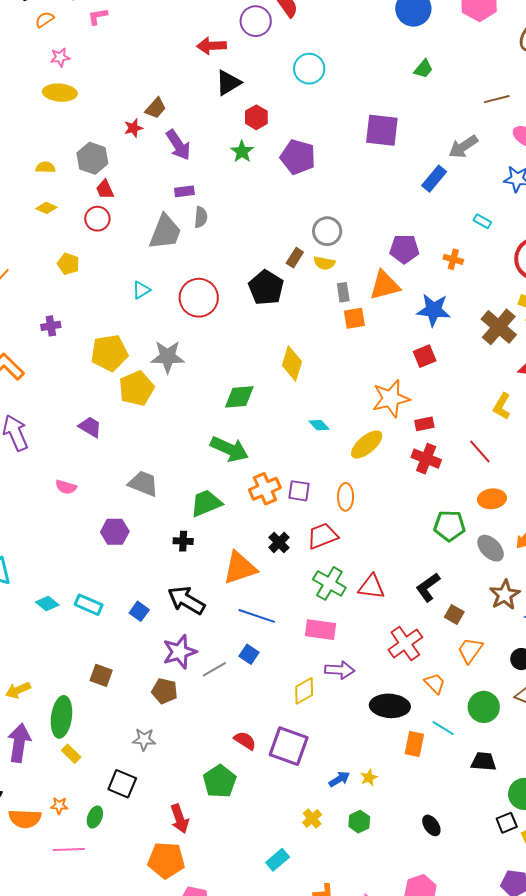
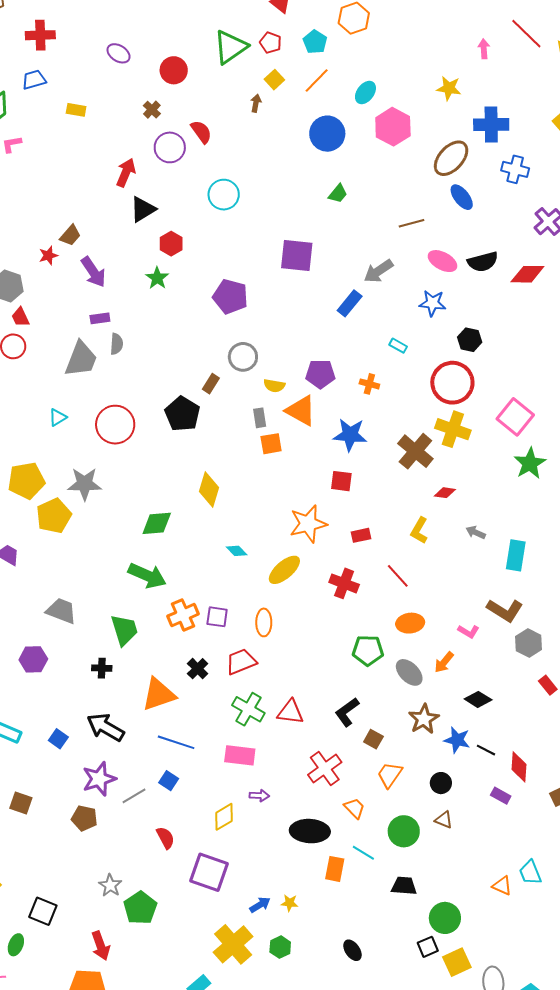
red arrow: (212, 46) -> (126, 173), turned 116
purple pentagon: (298, 157) -> (230, 297), moved
yellow semicircle: (324, 263) -> (274, 386), moved
orange triangle: (385, 285) -> (301, 411), turned 44
red square: (425, 356) -> (341, 481), turned 30
red rectangle: (424, 424) -> (361, 535), moved
green trapezoid: (206, 503) -> (124, 630), turned 96
purple arrow: (340, 670) -> (259, 796), size x0.7
gray star: (144, 739) -> (110, 885), moved, turned 30
red semicircle: (245, 741) -> (165, 838), moved, turned 30
yellow star: (369, 778) -> (290, 903), turned 30
yellow cross: (312, 819) -> (233, 944), size x2.0

